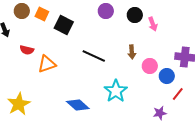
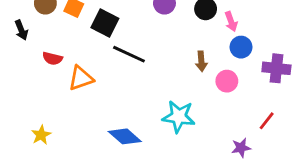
black line: (94, 56) -> (129, 54), moved
blue circle: (167, 76) -> (241, 47), moved
cyan star: (116, 91) -> (179, 117), turned -30
yellow star: (19, 104) -> (41, 135), size x0.6

